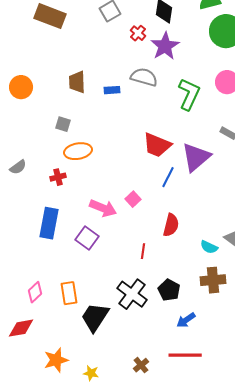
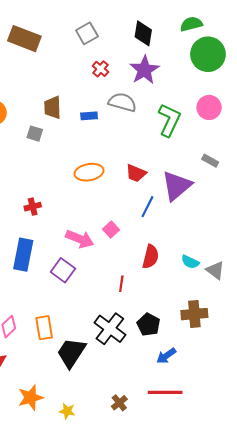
red cross: (138, 33) -> (101, 69), moved
gray square: (63, 124) -> (35, 134), moved
red trapezoid: (157, 145) -> (136, 173), size x0.7
orange ellipse: (78, 151) -> (89, 172), moved
cyan semicircle: (209, 247) -> (190, 262), moved

